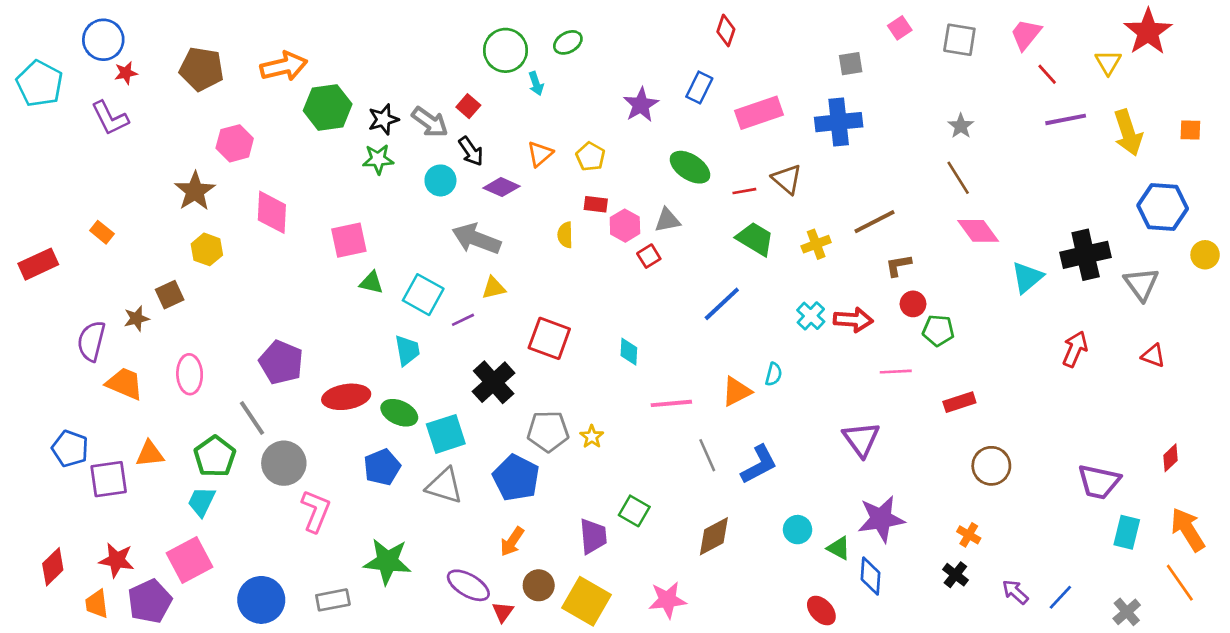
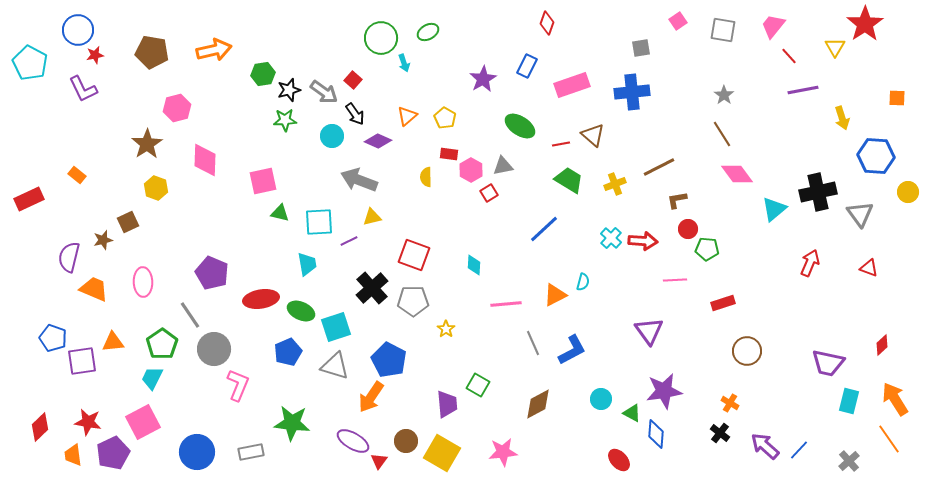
green hexagon: (328, 107) -> (263, 74), moved, size x0.7
yellow arrow: (1128, 133) -> (842, 118), moved, size x0.7
cyan square: (423, 295) -> (319, 222), turned -32
gray pentagon: (548, 431) -> (413, 301), moved
orange arrow: (512, 541) -> (371, 397), moved, size x1.4
purple arrow: (1015, 592) -> (765, 446), size x1.4

